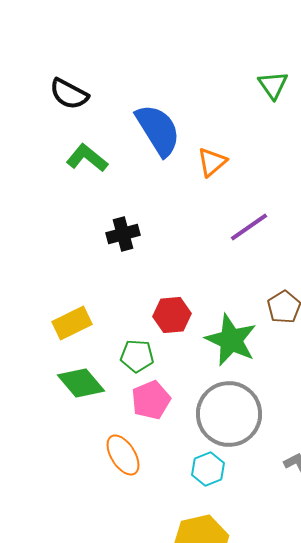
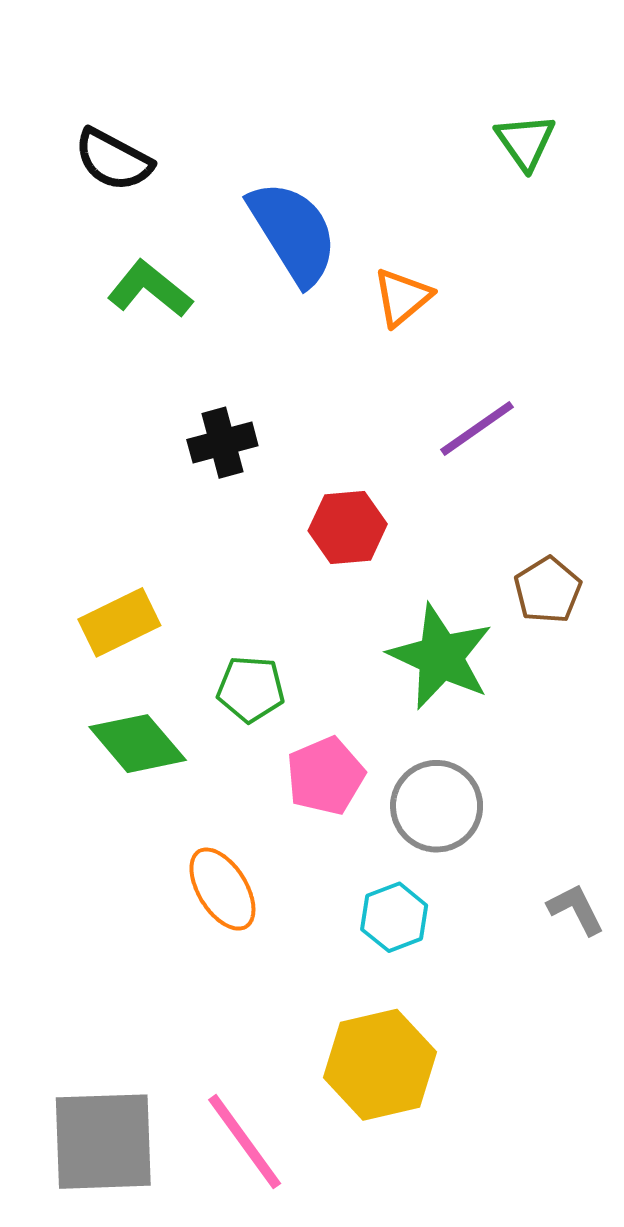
red hexagon: (172, 315) -> (348, 527), moved
pink pentagon: (151, 400) -> (325, 776), moved
gray circle: (229, 414) -> (437, 806), size x0.7

